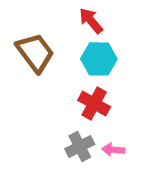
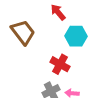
cyan hexagon: (99, 59) -> (76, 36), moved

